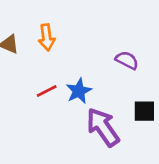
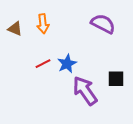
purple semicircle: (127, 60) -> (103, 24), moved, size x1.4

